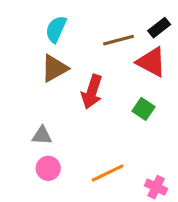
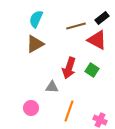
red arrow: (92, 92) -> (69, 68), moved
gray triangle: (42, 136) -> (52, 87), moved
orange line: (108, 173) -> (69, 111), turned -45

